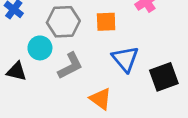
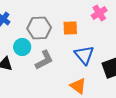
orange triangle: (101, 99) -> (78, 86), moved

